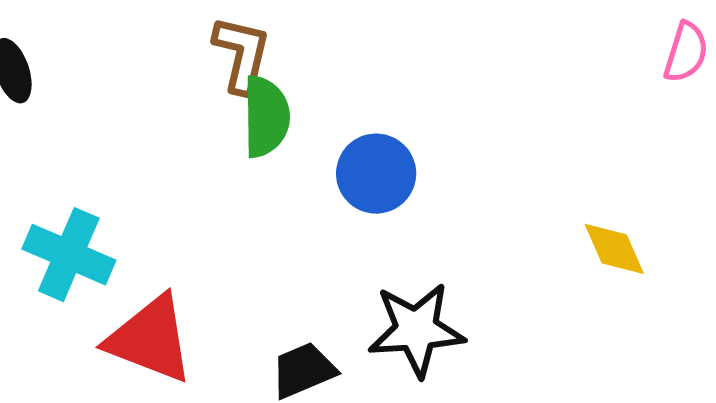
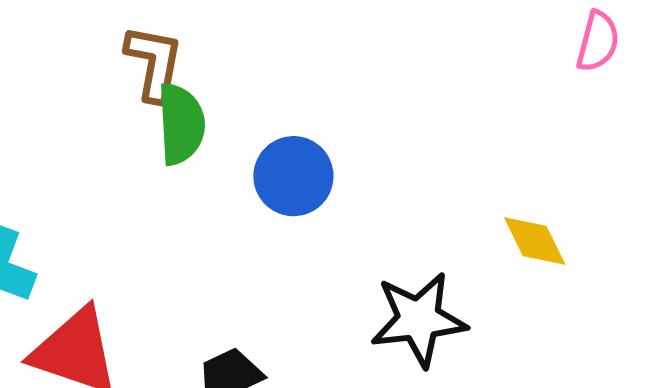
black star: (416, 330) -> (419, 319), moved

